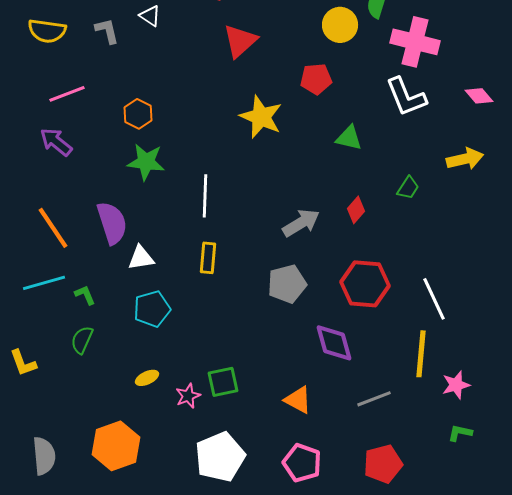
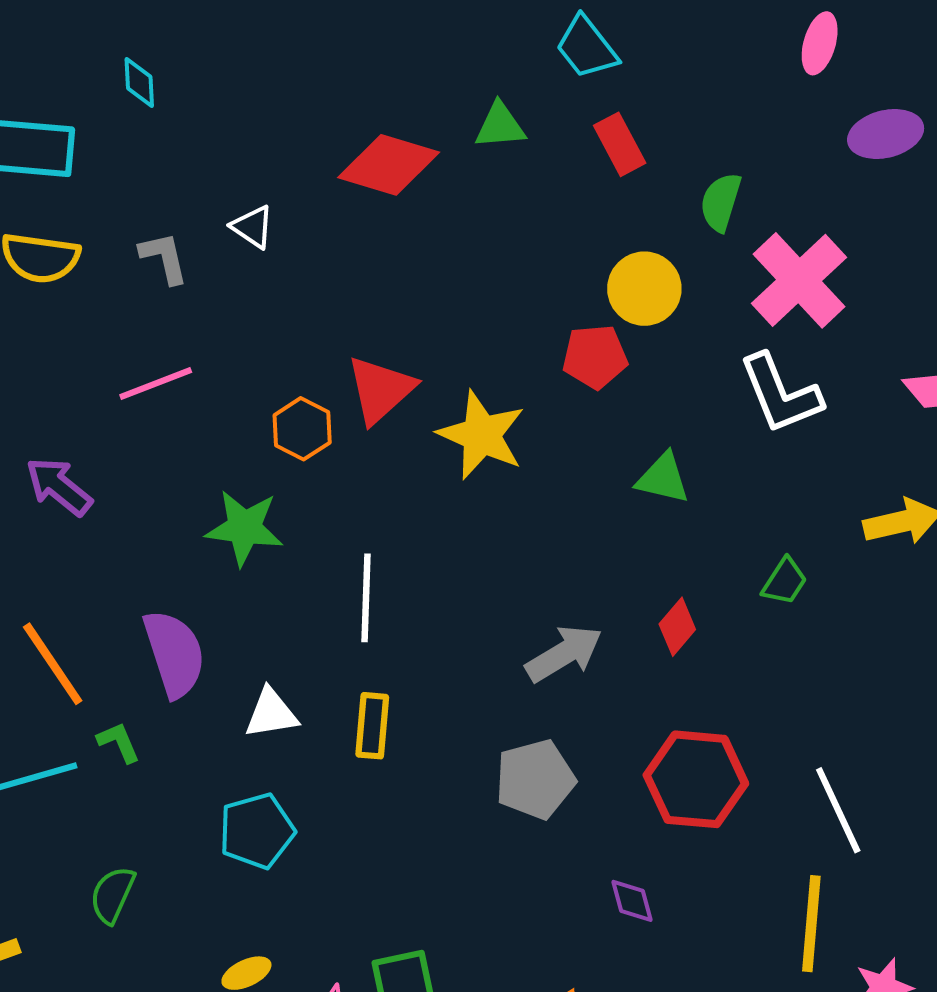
yellow circle: (340, 25) -> (644, 289), moved
red triangle: (240, 41) -> (380, 390), moved
pink cross: (415, 42) -> (799, 280), turned 33
pink line: (67, 94) -> (156, 383), moved
orange hexagon: (138, 114) -> (302, 429), moved
white triangle: (141, 258) -> (271, 713), moved
green L-shape: (85, 295) -> (119, 742), moved
purple diamond: (334, 343) -> (632, 901), size x0.6

